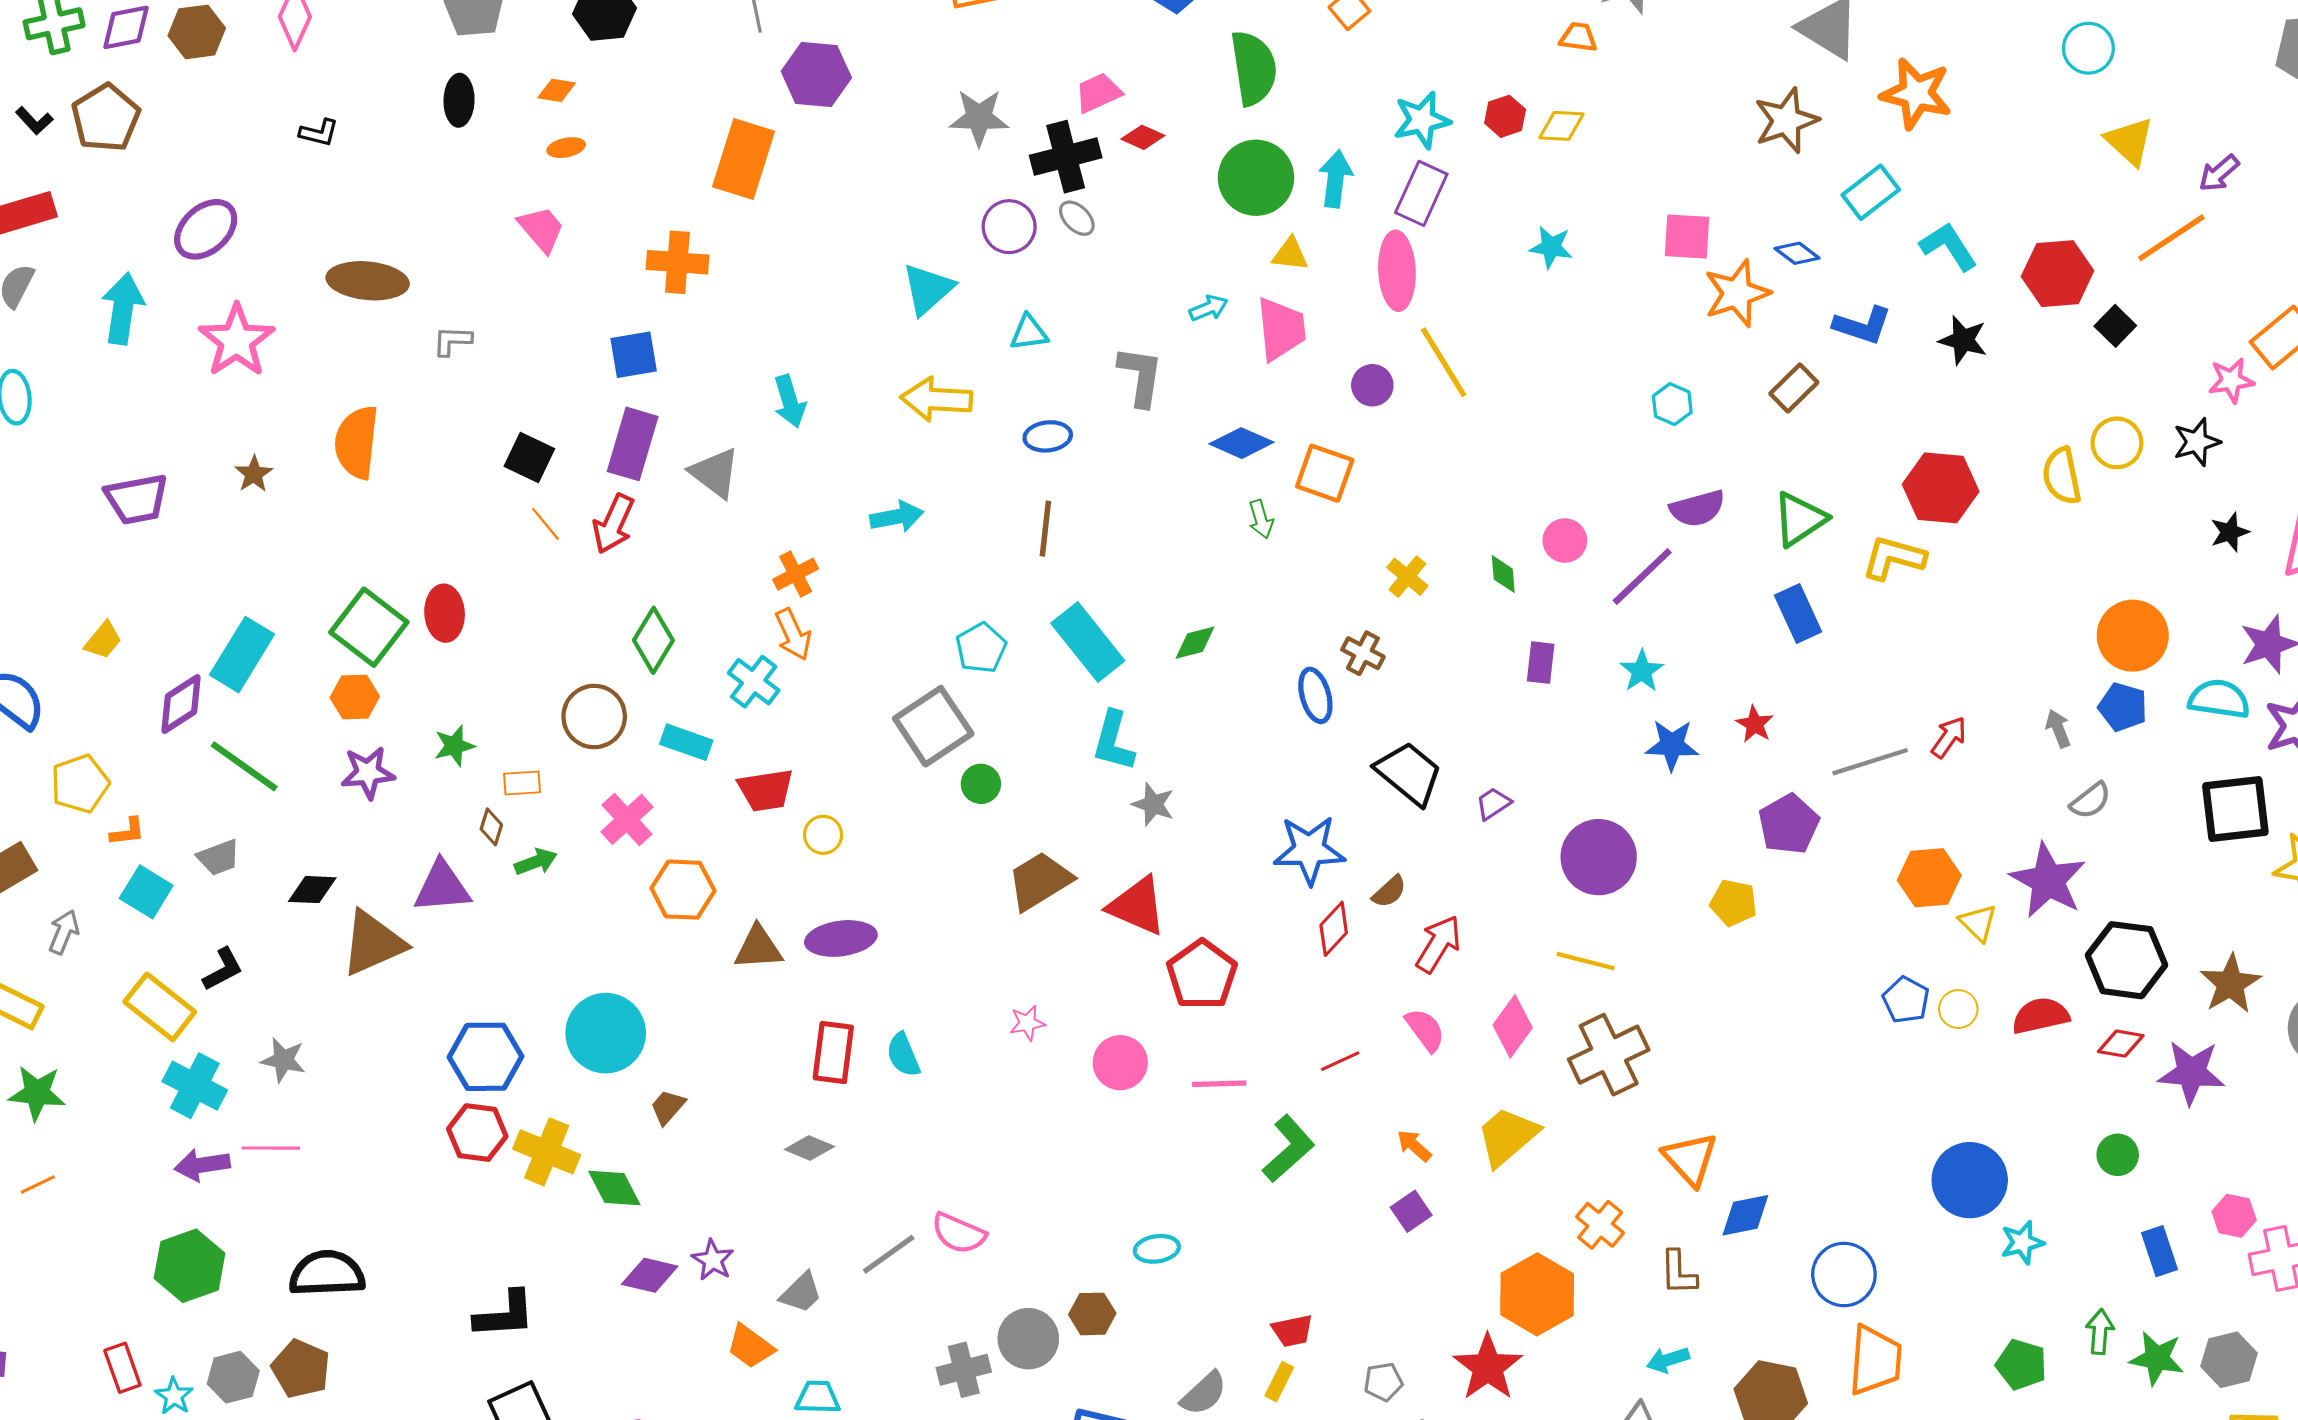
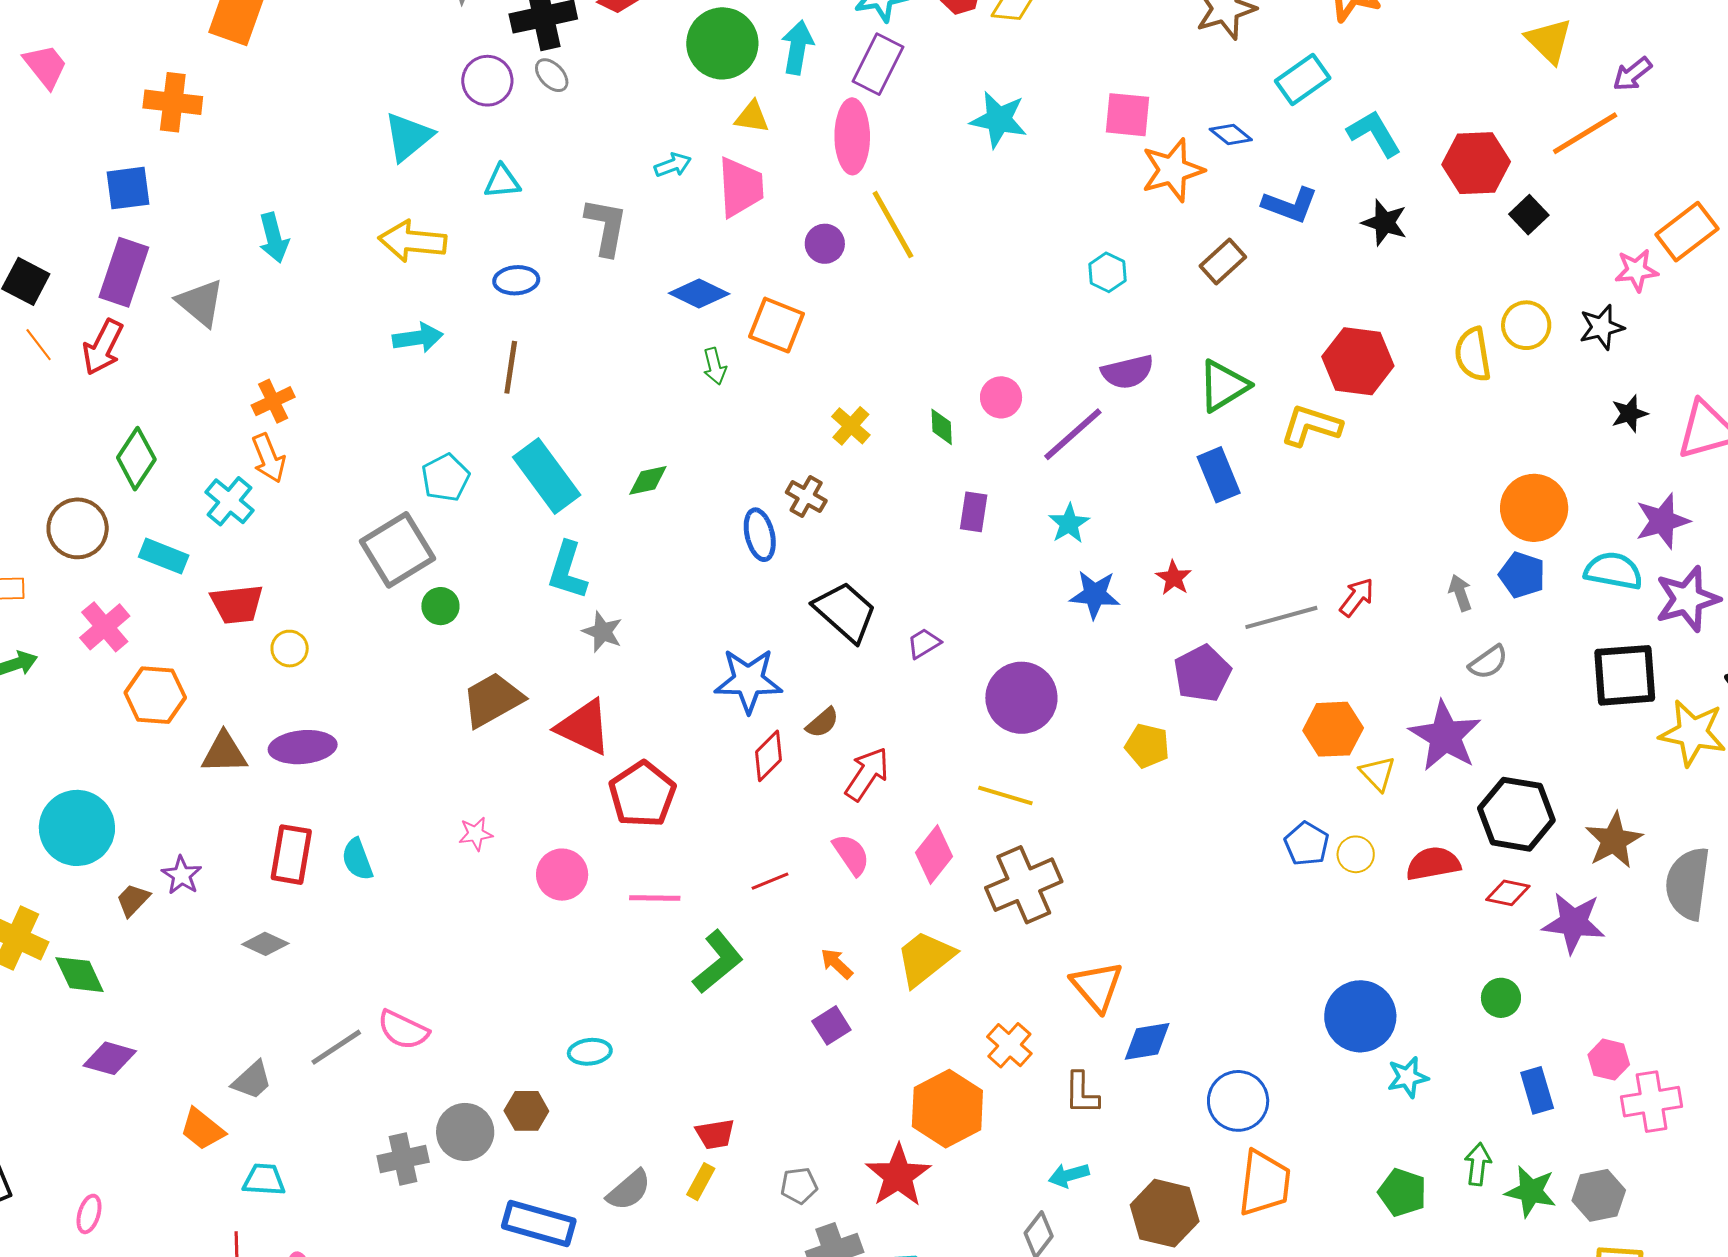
cyan star: (1551, 247) -> (999, 120), size x1.4
cyan arrow: (897, 517) -> (418, 338), moved
purple star: (713, 1260) -> (182, 875), moved

